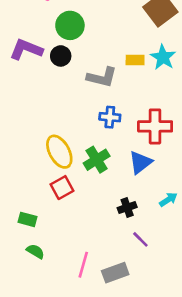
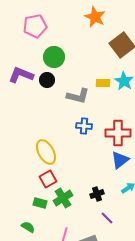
green cross: (97, 160) -> (63, 198), moved
blue triangle: (140, 162) -> (120, 160), moved
green rectangle: (27, 219) -> (40, 203), moved

